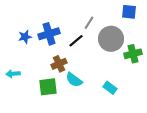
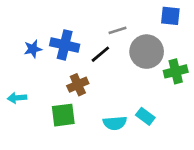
gray line: (89, 23) -> (117, 30), turned 40
blue cross: (49, 34) -> (65, 45), turned 30
cyan semicircle: (74, 80) -> (115, 123), moved, turned -42

